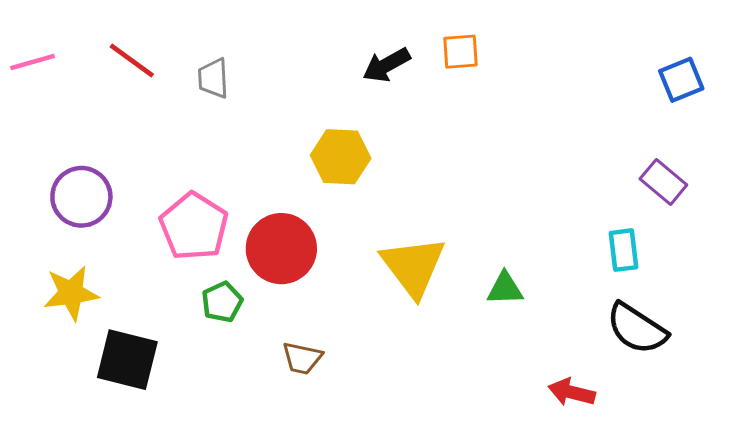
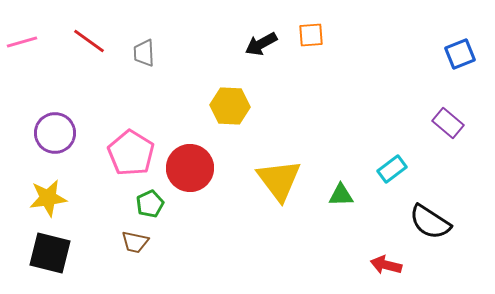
cyan rectangle: (623, 250) -> (392, 169), moved, turned 60
brown trapezoid: (302, 358) -> (135, 242), moved
black square: (127, 360) -> (50, 253), moved

